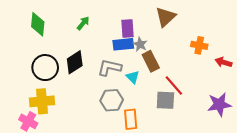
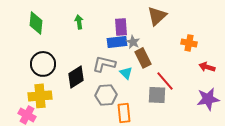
green arrow: (83, 23) -> (79, 22), turned -48
black diamond: (75, 62) -> (76, 77), moved
red arrow: (224, 62) -> (207, 67), moved

